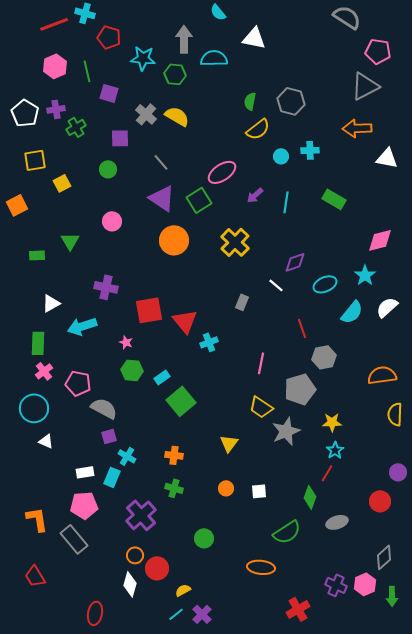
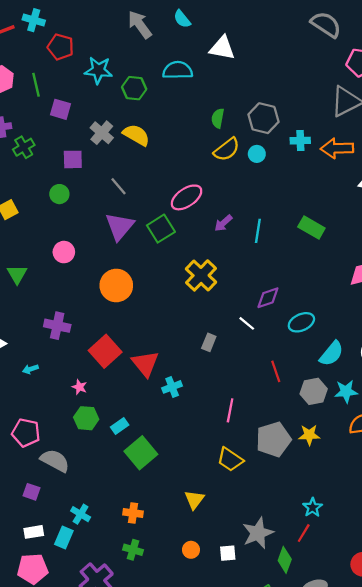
gray arrow: (184, 39) -> (140, 25), moved, turned -36
cyan cross: (310, 150) -> (300, 141), moved
cyan circle: (281, 156) -> (257, 154), moved
purple triangle: (162, 198) -> (120, 226), turned 36
orange circle: (174, 240) -> (116, 285), moved
cyan star: (365, 275) -> (346, 391), moved, turned 30
red square: (149, 310) -> (105, 351), turned -32
cyan arrow: (82, 326) -> (30, 369), size x0.5
gray hexagon: (324, 357) -> (314, 391), moved
yellow star: (332, 422) -> (309, 435), moved
gray star: (286, 431) -> (258, 533), moved
purple square: (109, 436) -> (32, 492), moved, turned 35

